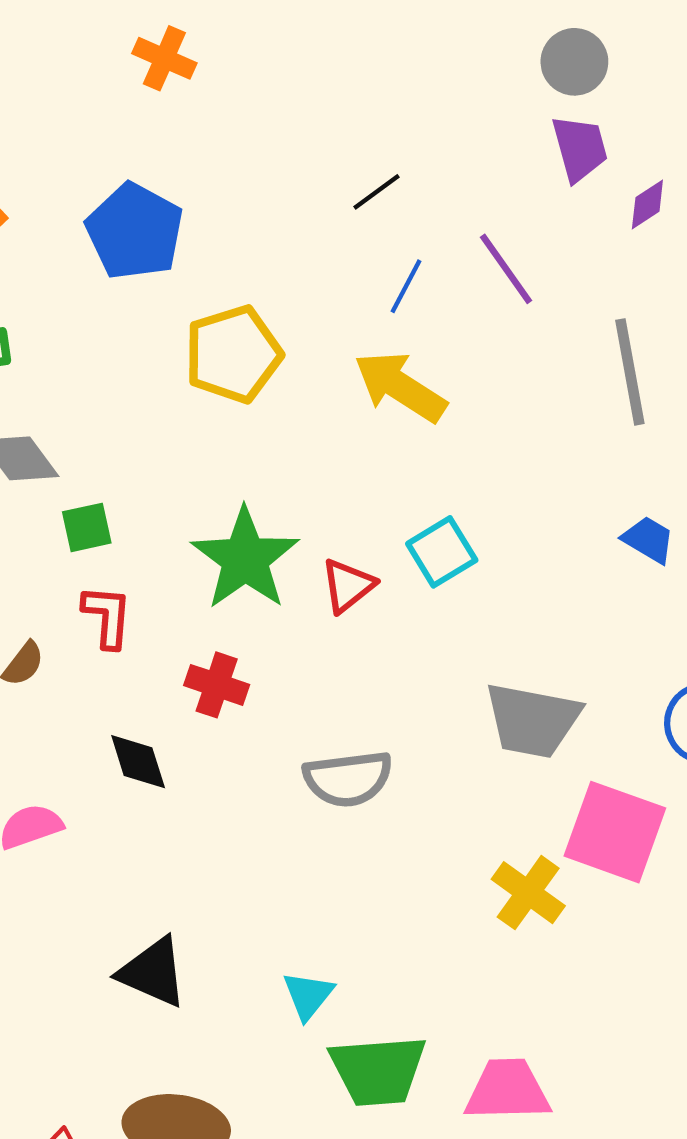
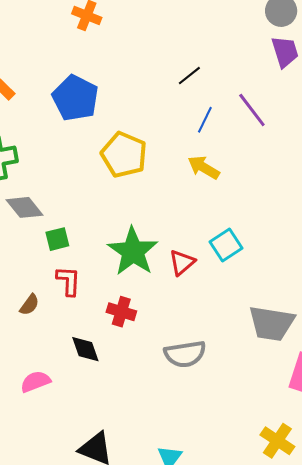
yellow pentagon: (233, 354) -> (124, 155), turned -30
yellow arrow: (400, 387) -> (204, 167), size x0.7
yellow cross: (528, 893) -> (277, 441), moved

